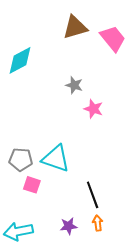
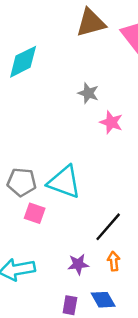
black line: (93, 195) -> (108, 227), turned 60

